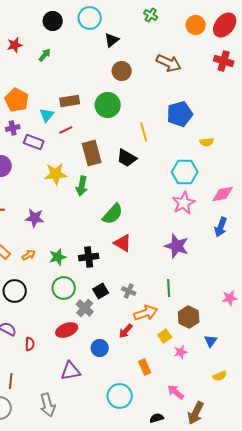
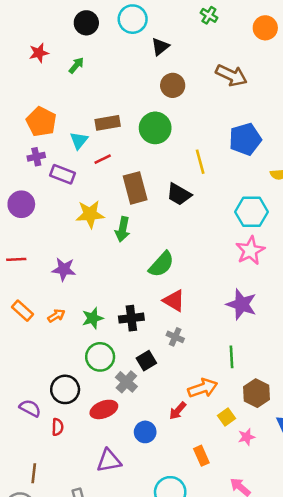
black circle: (15, 291) -> (65, 389), moved
gray cross: (129, 291) -> (175, 337), moved

